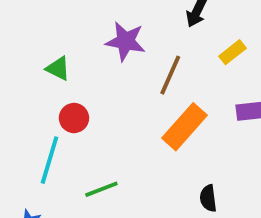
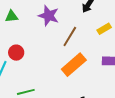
green triangle: (58, 68) -> (12, 16), moved, turned -40

